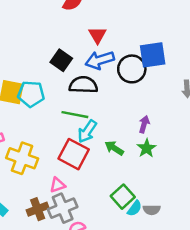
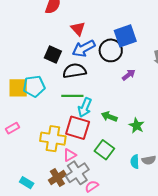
purple arrow: (144, 124) -> (129, 75), moved, turned 48
green star: (147, 148) -> (137, 126), moved
yellow cross: (22, 158) -> (53, 139), moved
green square: (123, 197) -> (104, 150), moved
cyan semicircle: (135, 208) -> (135, 162), turned 152

